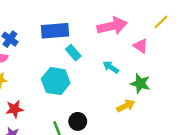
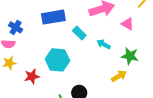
cyan rectangle: (73, 53) -> (79, 33), moved
red star: (15, 109) -> (32, 76), moved

